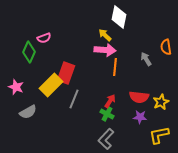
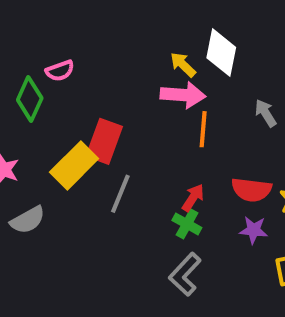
white diamond: (119, 17) -> (221, 53), moved

